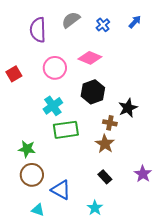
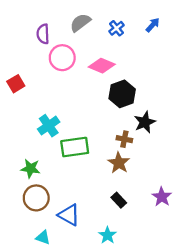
purple semicircle: (38, 30) -> (43, 34), size x0.7
pink circle: (55, 68) -> (62, 58), moved
black hexagon: (93, 92) -> (122, 94), moved
cyan cross: (53, 106) -> (49, 126), moved

